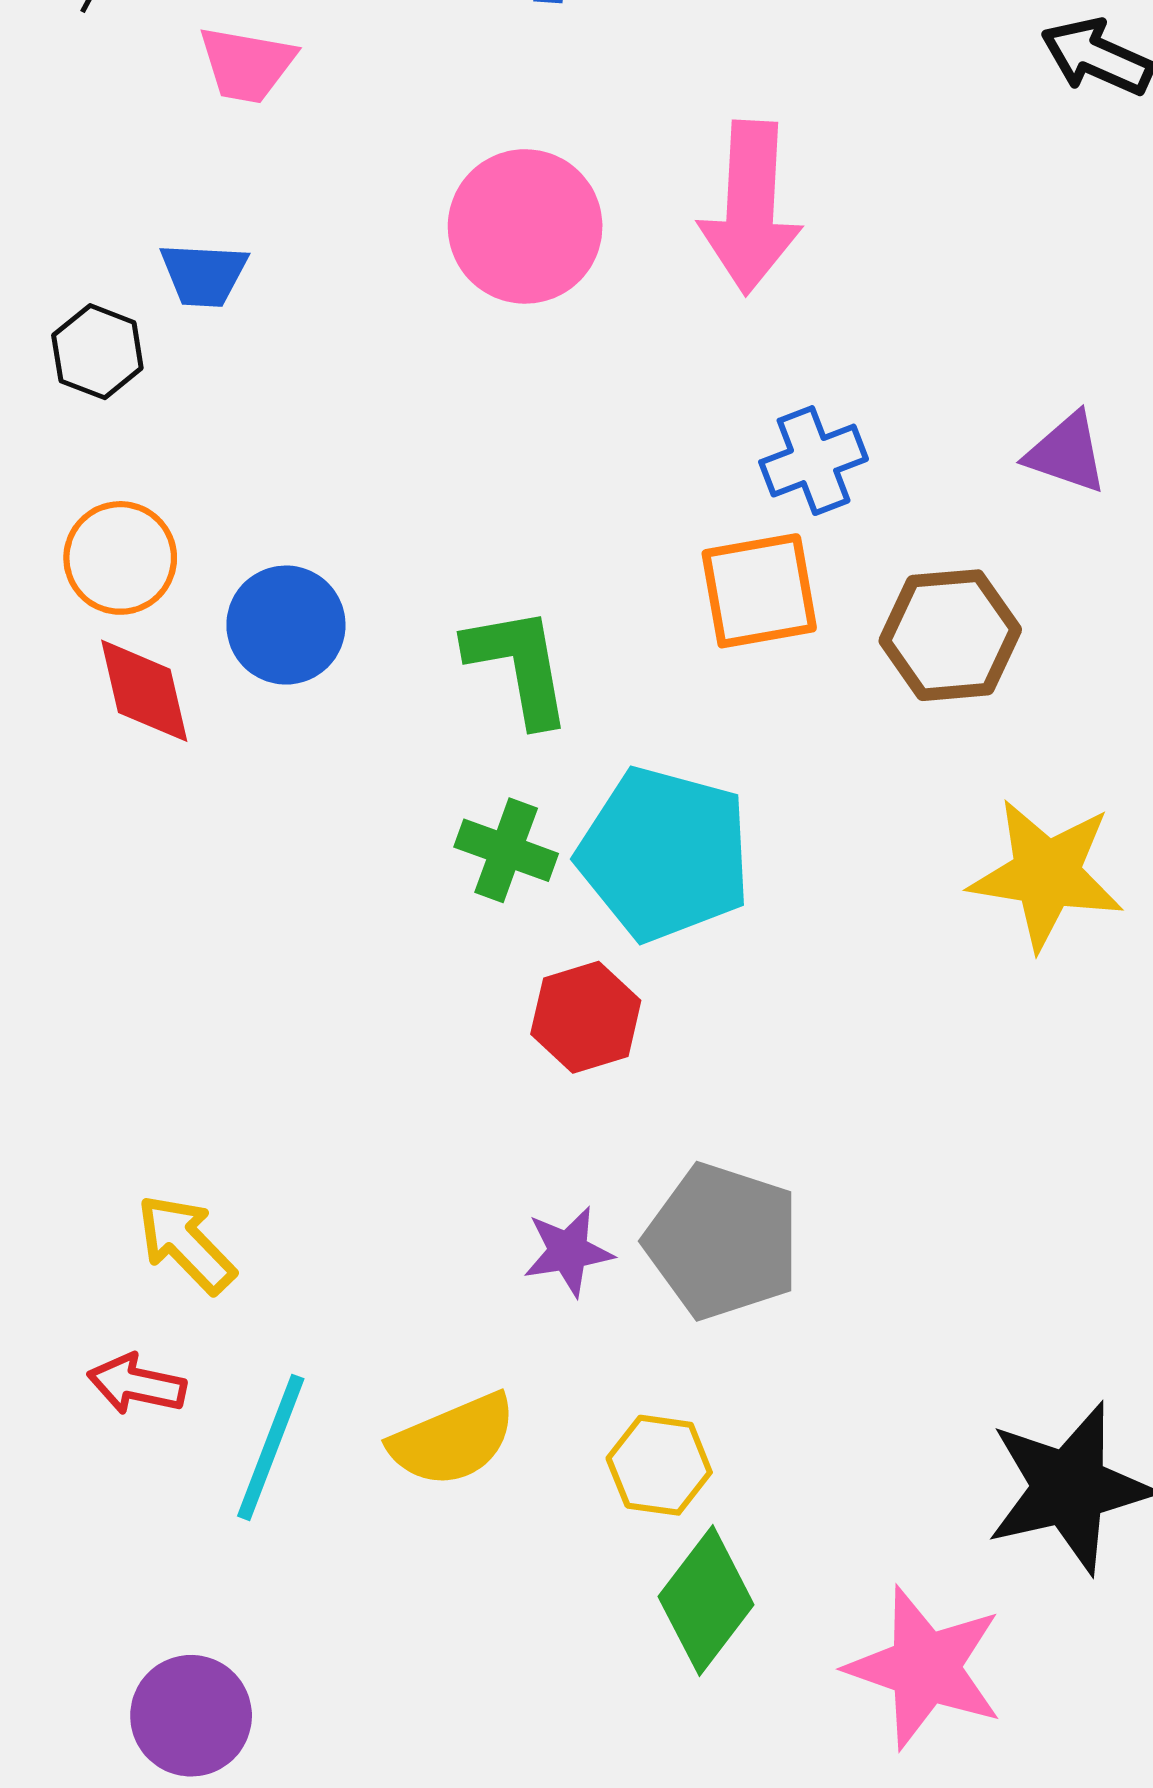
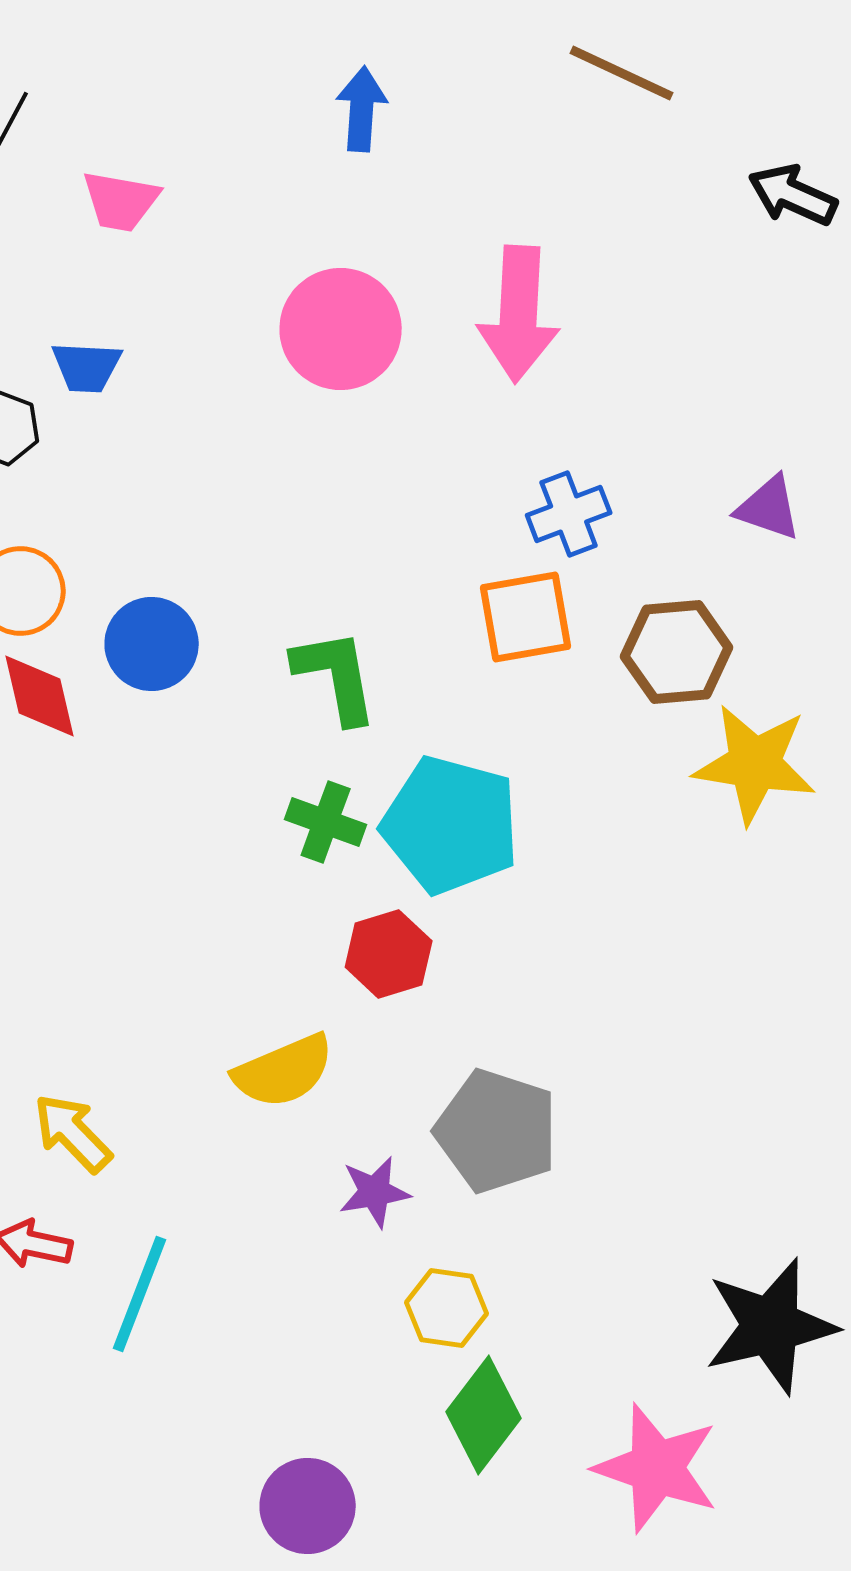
yellow star: (1046, 874) -> (755, 764), moved
purple star: (568, 1251) -> (375, 1192), moved
yellow semicircle: (453, 1440) -> (284, 1071), moved
purple circle: (191, 1716) -> (308, 1506), moved

